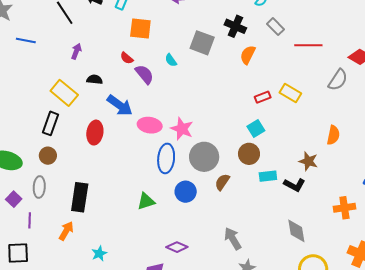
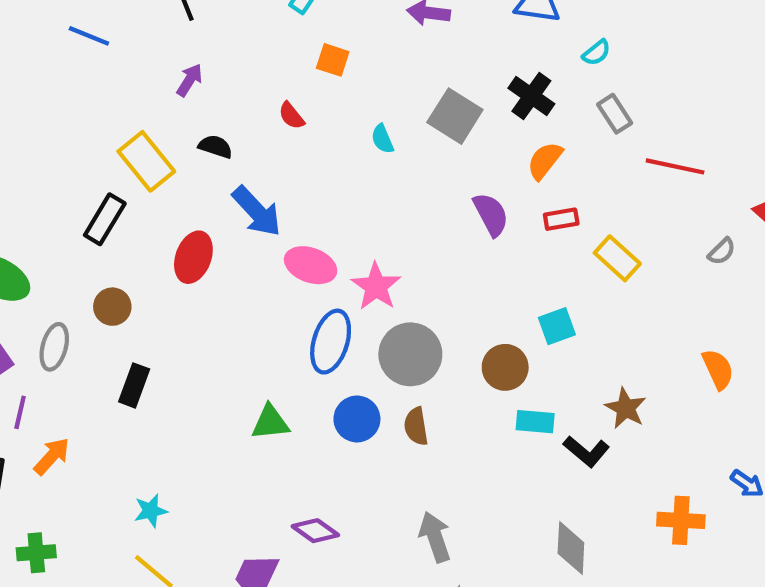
orange square: (140, 28) -> (333, 60), size x0.7
purple semicircle: (144, 74) -> (491, 214), moved
gray semicircle: (338, 80) -> (722, 251), size x0.6
red rectangle: (263, 97) -> (561, 219), moved
cyan square: (256, 129) -> (557, 326), moved
orange semicircle: (333, 135) -> (718, 369), moved, turned -48
brown circle: (48, 156) -> (112, 307), moved
brown semicircle: (222, 182) -> (416, 426), moved, turned -54
black rectangle: (80, 197) -> (134, 385), size x0.7
orange arrow: (66, 231) -> (52, 456), moved

